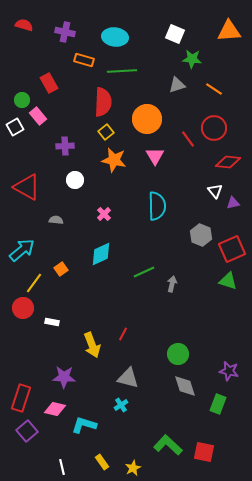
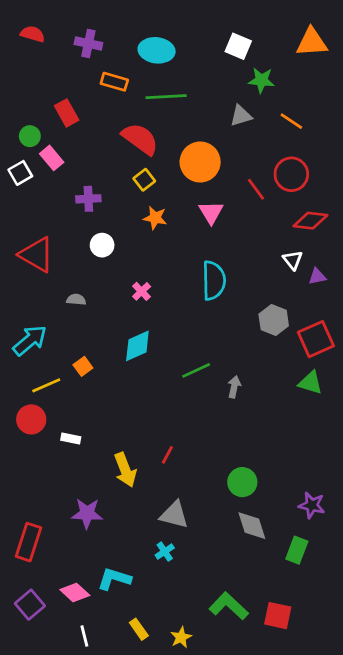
red semicircle: (103, 102) -> (140, 139), turned -56
orange star: (114, 160) -> (155, 218), size x0.7
yellow line: (34, 283) -> (46, 385), turned 30
pink diamond: (55, 409) -> (75, 592), moved, turned 30
purple square: (27, 431) -> (30, 605), moved

